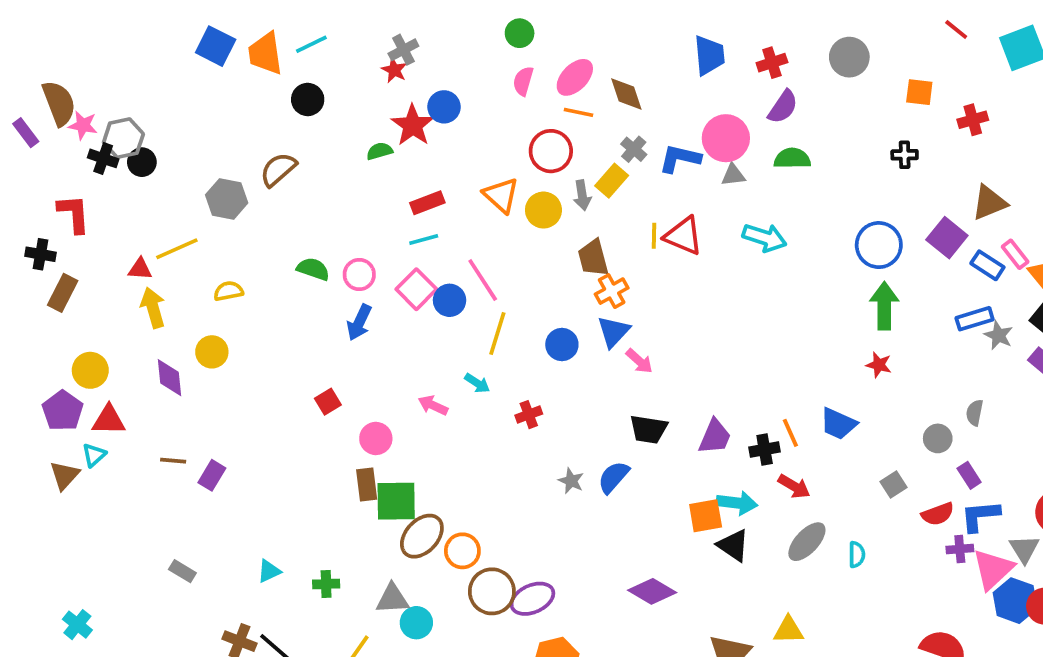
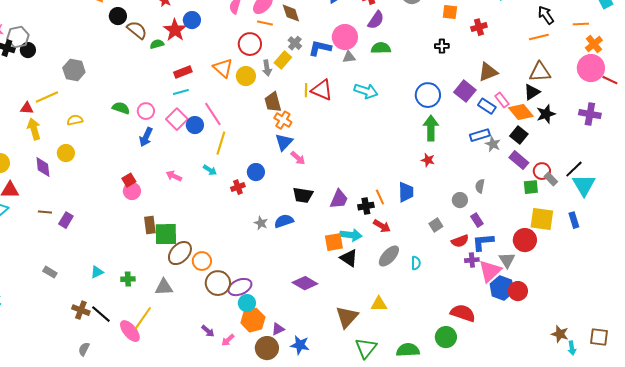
brown semicircle: (278, 169) -> (137, 30), moved, turned 80
orange cross: (612, 291) -> (283, 120), turned -30
blue circle: (562, 345) -> (256, 172), moved
pink arrow: (433, 405) -> (174, 176), moved
blue trapezoid: (838, 424) -> (406, 192), turned -115
pink circle: (376, 438) -> (132, 191), moved
blue semicircle: (613, 477) -> (284, 221), turned 30
cyan circle: (416, 623) -> (247, 303), moved

